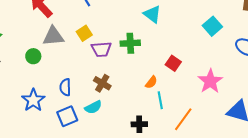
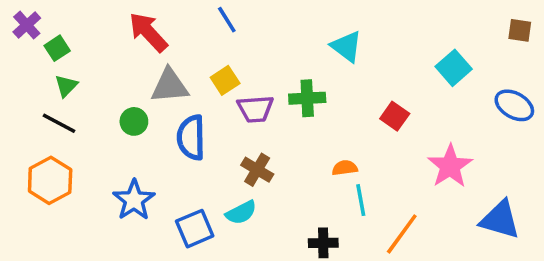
red square: (173, 63) -> (395, 116), moved
orange semicircle: (151, 82) -> (345, 168), turned -136
blue semicircle: (65, 87) -> (191, 138), moved, size x1.4

